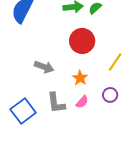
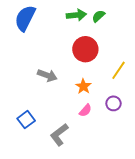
gray L-shape: (56, 103) -> (59, 135), moved, turned 60
blue square: (23, 111) -> (26, 120), size x0.7

